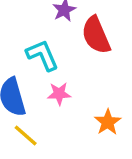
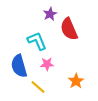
yellow line: (26, 136) -> (38, 87), moved

